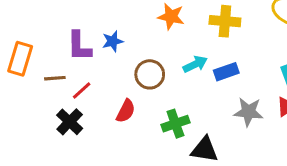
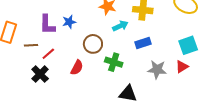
cyan arrow: (195, 64) -> (120, 26), moved
green cross: (175, 124) -> (114, 62), moved, turned 36

